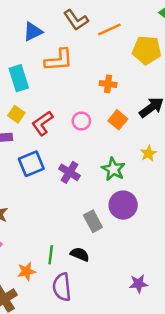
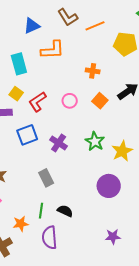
yellow star: (148, 153) -> (122, 151), moved, size x1.5
purple circle: (123, 205) -> (109, 186), moved
gray rectangle: (93, 221) -> (46, 178), moved

